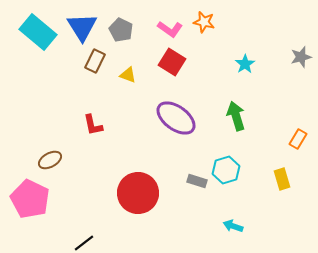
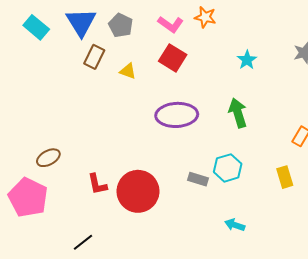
cyan rectangle: (38, 32) -> (36, 27), size x0.7
purple ellipse: (176, 118) -> (177, 115), turned -39
red L-shape: (93, 125) -> (97, 184), moved

